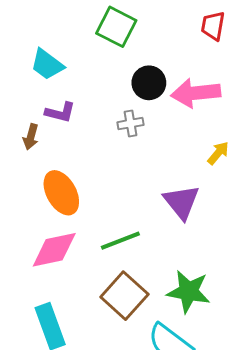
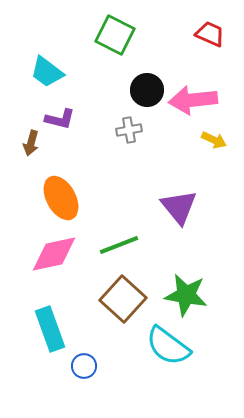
red trapezoid: (213, 26) -> (210, 34), turned 104
yellow arrow: (218, 153) -> (214, 140), moved, turned 75

